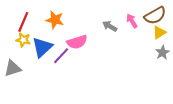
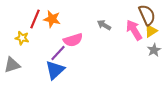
brown semicircle: (155, 16) -> (147, 15), turned -85
pink arrow: (132, 21) -> (134, 30), moved, size x1.5
red line: (23, 22) -> (35, 19), moved
blue triangle: (42, 47) -> (55, 70), moved

